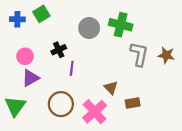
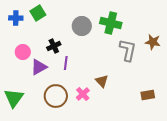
brown star: (166, 55) -> (153, 42), moved
purple triangle: (30, 78) -> (39, 67), moved
brown rectangle: (133, 103) -> (148, 95), moved
pink cross: (95, 112) -> (83, 94), moved, size x0.6

